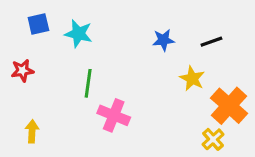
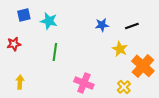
pink cross: (114, 115) -> (84, 83), moved
yellow cross: (213, 139) -> (124, 87), moved

